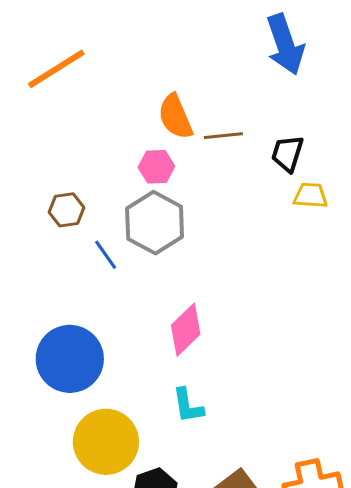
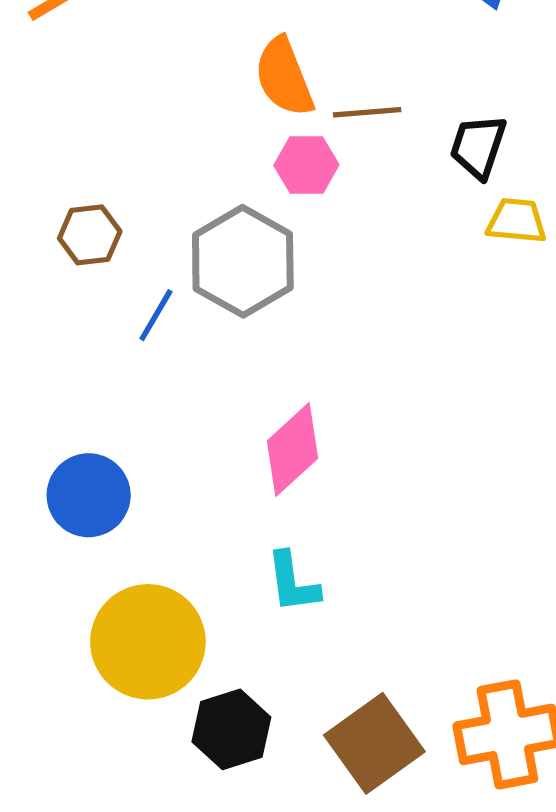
pink hexagon: (156, 167) -> (306, 165), moved
blue line: (106, 255) -> (156, 315), turned 64
blue circle: (70, 359) -> (89, 495), size x0.7

